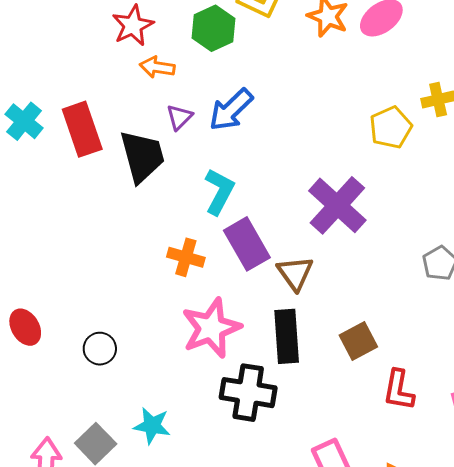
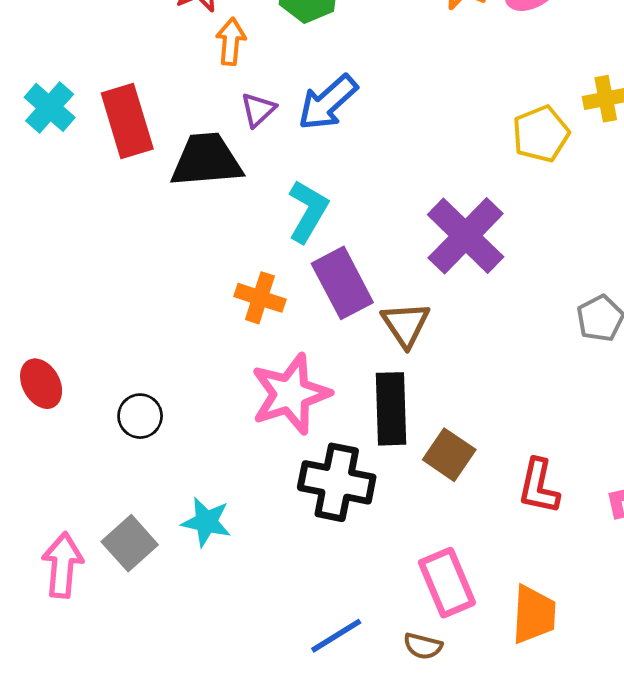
orange arrow: (157, 67) -> (231, 42), turned 84
black trapezoid: (142, 156) -> (206, 160), turned -82
brown square: (358, 341) -> (449, 455), moved, turned -30

